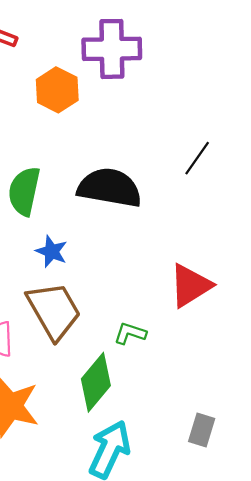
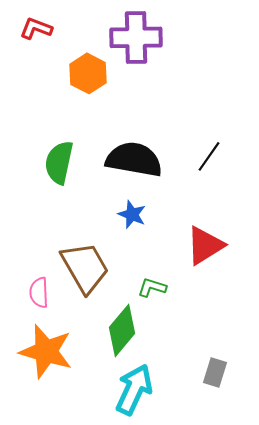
black line: (197, 158) -> (209, 156), moved
blue star: (52, 251) -> (132, 214), moved

